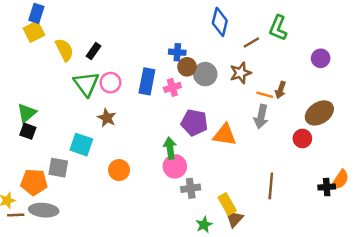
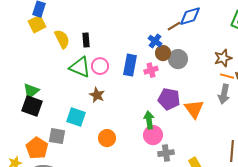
blue diamond: (220, 22) -> (190, 16), turned 60
brown line: (251, 43) -> (174, 26), moved
black rectangle: (93, 51) -> (86, 40), turned -40
blue cross: (177, 52) -> (155, 41), turned 32
brown star: (240, 73) -> (223, 58), moved
green triangle: (86, 84) -> (80, 67), turned -30
black square: (28, 131) -> (32, 106), size x1.5
orange triangle: (225, 135) -> (194, 109), turned 45
orange pentagon: (34, 182) -> (37, 148), turned 30

